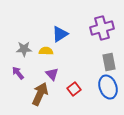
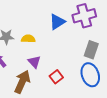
blue triangle: (60, 34) -> (57, 22), moved
gray rectangle: (109, 62) -> (91, 50), turned 30

